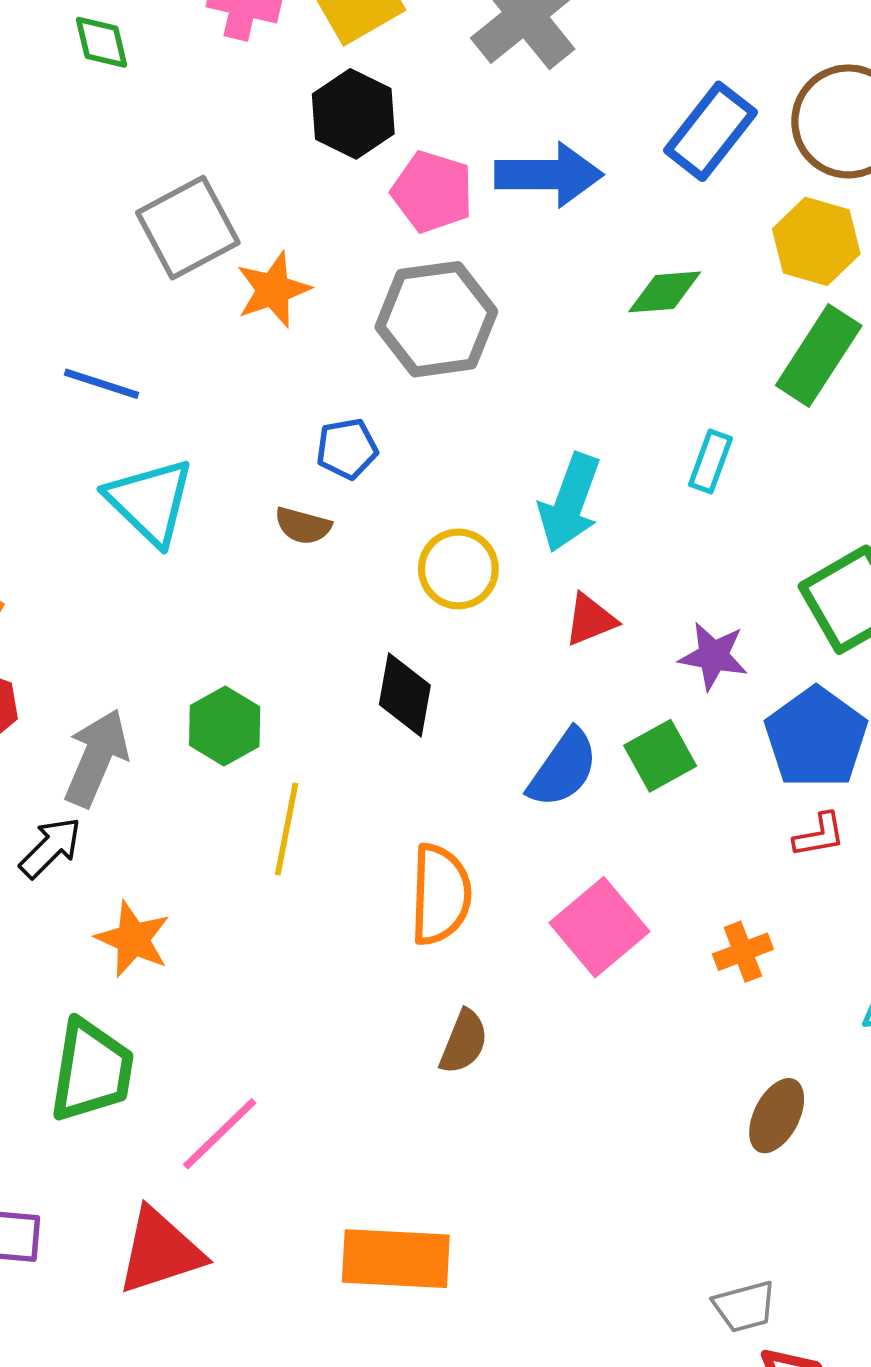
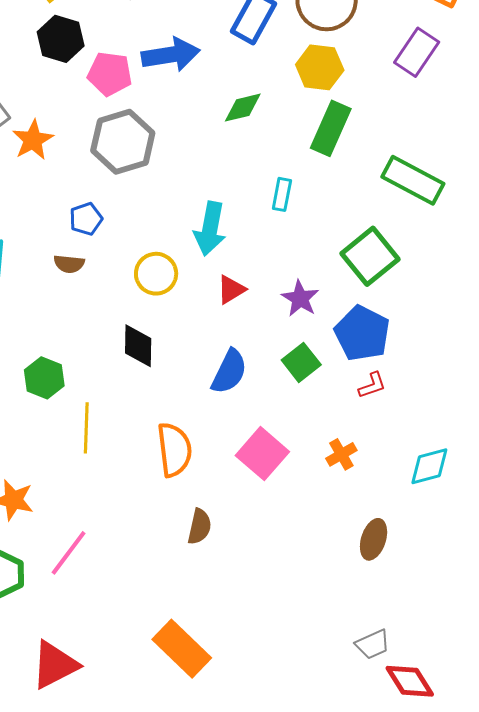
purple star: (713, 656) -> (300, 298), turned 30
green square: (660, 756) -> (301, 362), moved
pink line: (220, 1134) -> (69, 553), moved
orange rectangle: (396, 1259) -> (182, 649), turned 50

